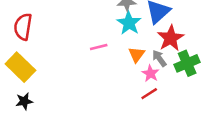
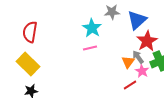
cyan star: (129, 23) -> (92, 28), moved
orange triangle: (137, 55) -> (128, 62), moved
pink star: (150, 73) -> (142, 71), moved

